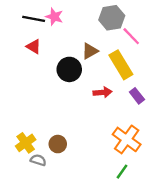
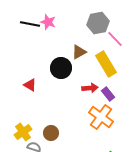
red triangle: (34, 46) -> (30, 85), moved
purple rectangle: (137, 96) -> (108, 94), moved
orange cross: (127, 139) -> (101, 117), moved

